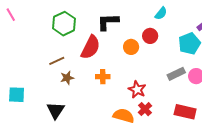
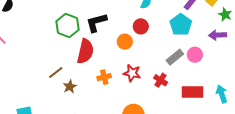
green hexagon: (64, 24) -> (68, 26), moved
red star: (137, 90) -> (132, 73), moved
red cross: (145, 109) -> (161, 80), moved

